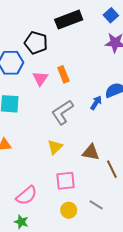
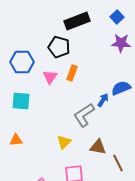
black pentagon: (36, 43) -> (59, 47), moved
orange rectangle: (63, 74) -> (72, 73), turned 42
gray L-shape: (62, 112) -> (84, 115), moved

